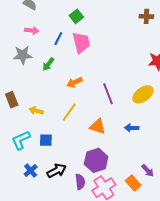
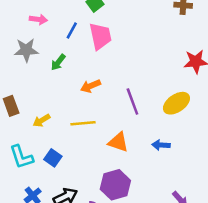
yellow arrow: (36, 111) -> (42, 120), turned -48
yellow line: (69, 112) -> (83, 123), turned 48
cyan L-shape: (21, 140) -> (21, 157), turned -85
blue square: (46, 140) -> (53, 158), turned 32

